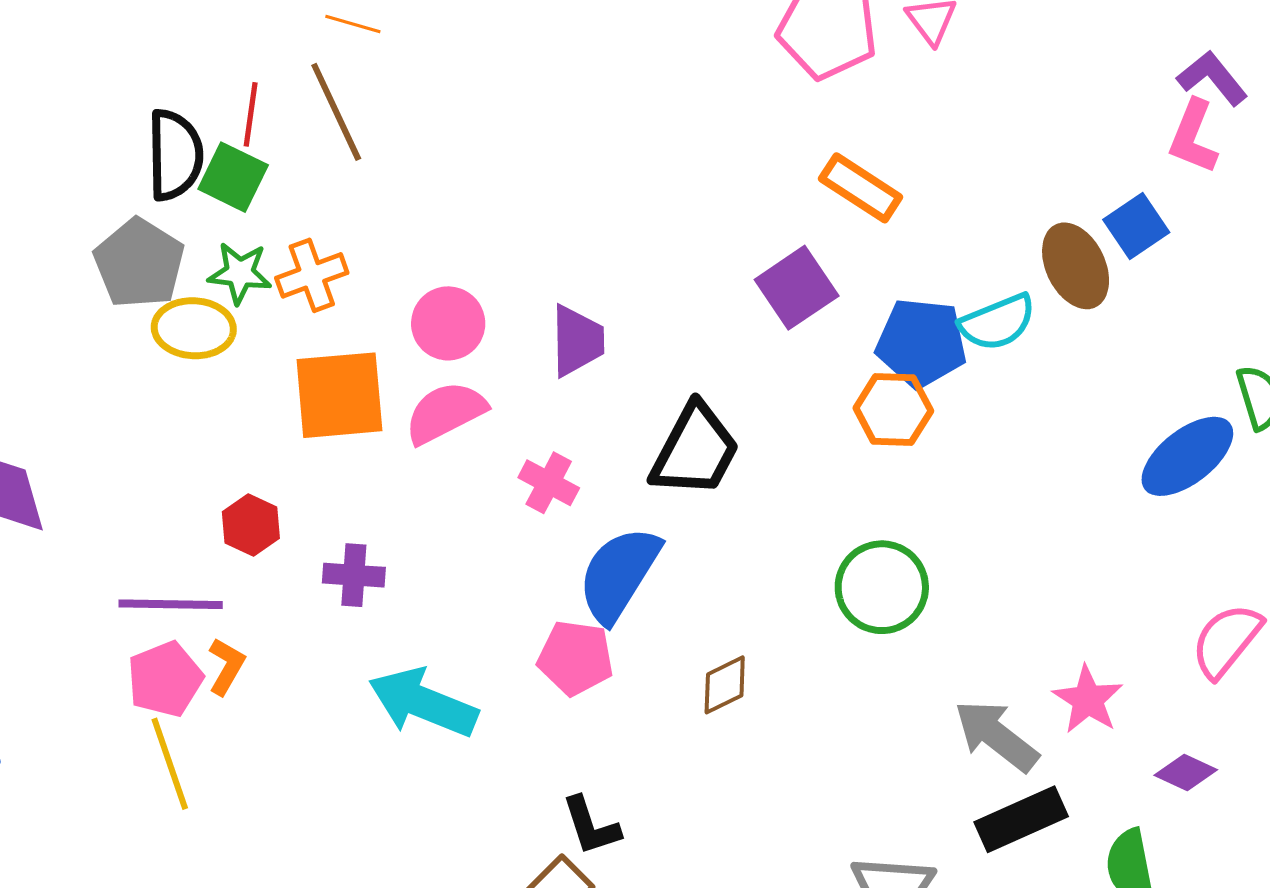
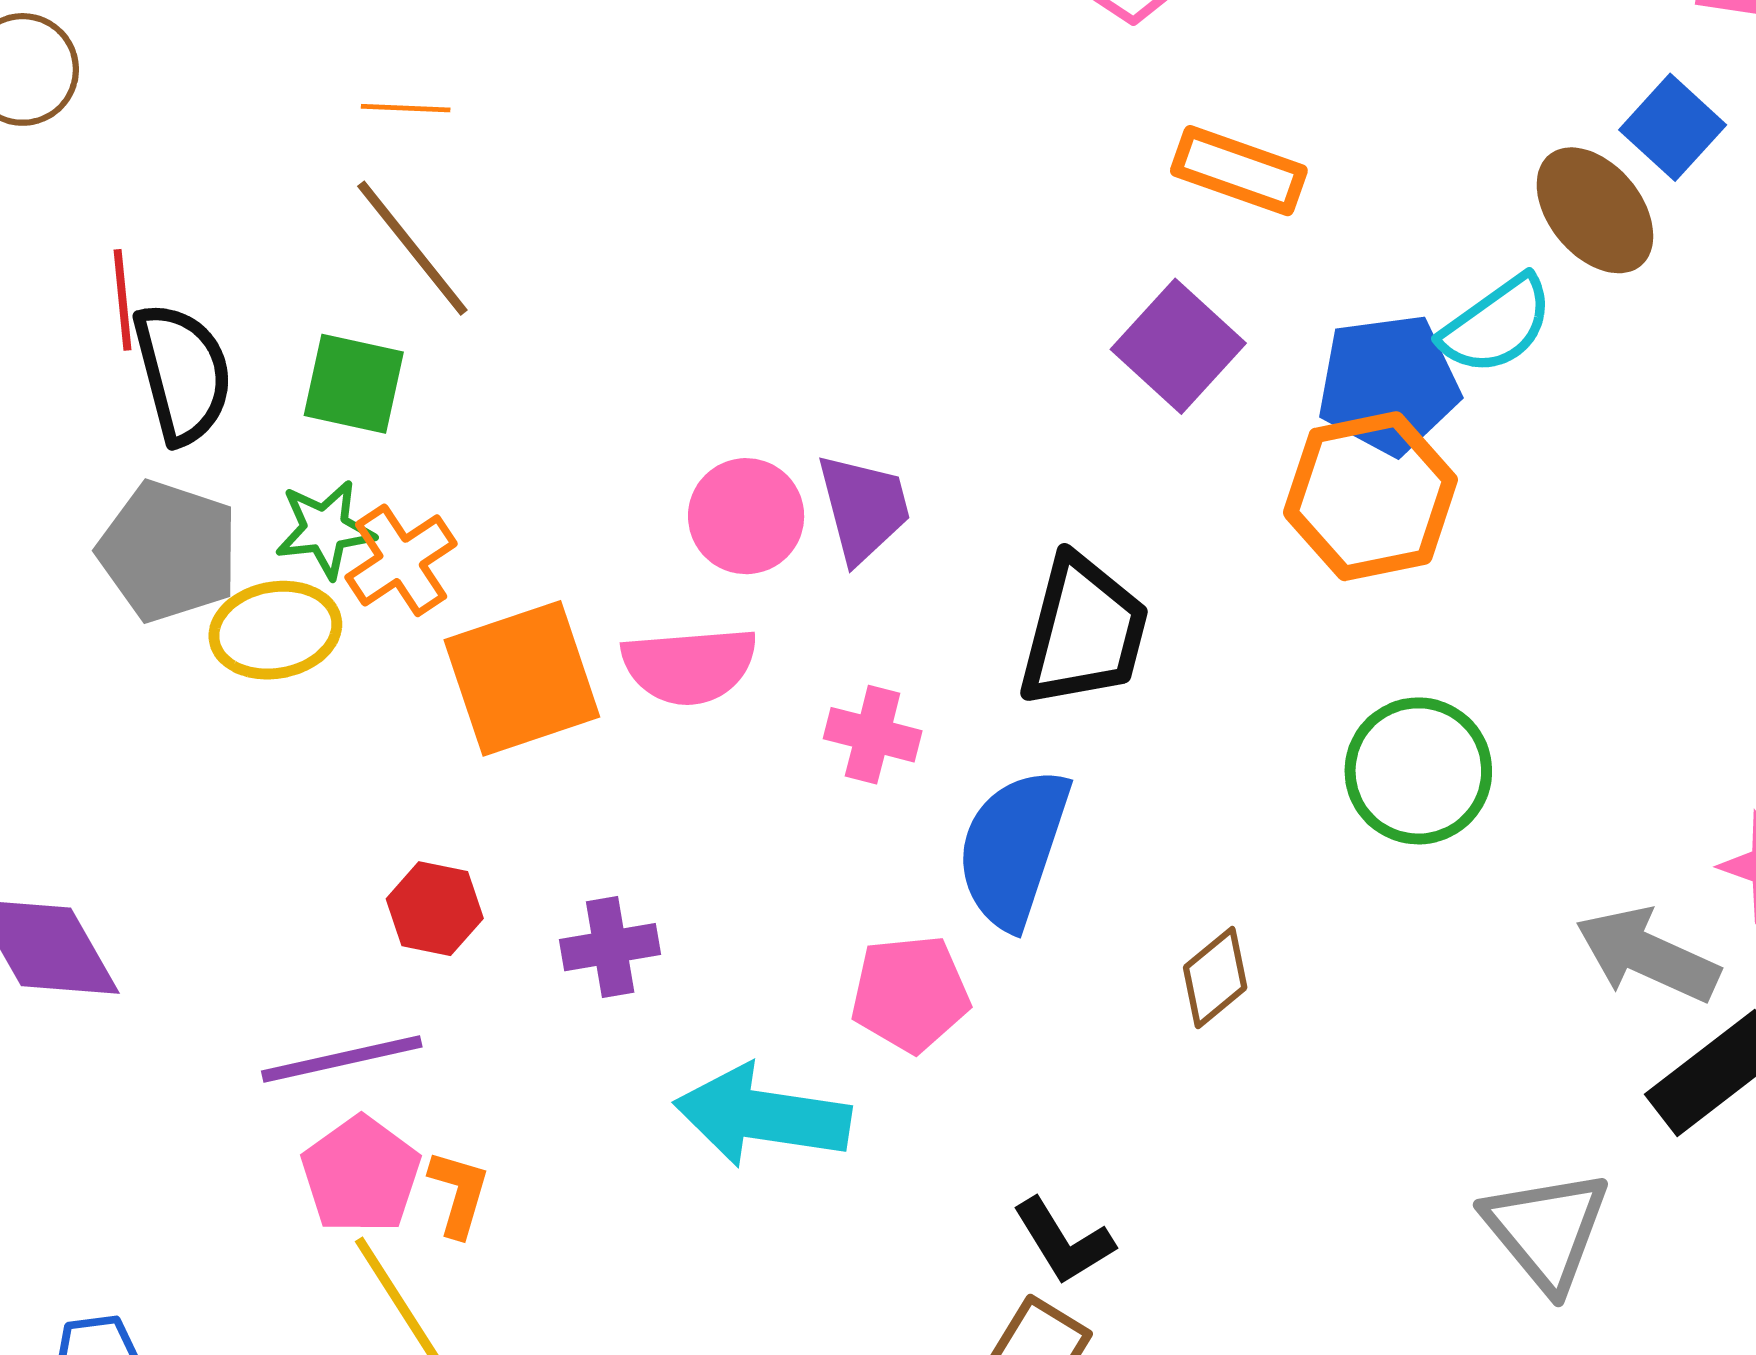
red line: (251, 114) -> (122, 300), moved
green square: (233, 177) -> (354, 384), moved
orange cross: (312, 275) -> (401, 560), moved
pink circle: (448, 323) -> (746, 516), moved
orange hexagon: (893, 410) -> (1370, 496), size x1.4
pink semicircle: (445, 413) -> (689, 666), turned -144
pink pentagon: (576, 658) -> (910, 994), moved
orange L-shape: (226, 666) -> (459, 1193), moved

